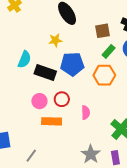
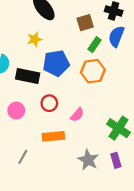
pink circle: (39, 101) -> (16, 111), moved
pink semicircle: (86, 113) -> (77, 115), turned 48
orange rectangle: (52, 121) -> (53, 136), moved
gray line: (31, 156) -> (23, 157), moved

